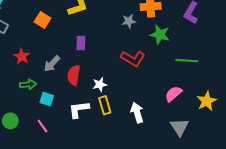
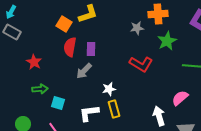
orange square: (43, 20) -> (64, 24), moved
green star: (160, 35) -> (167, 41), turned 30
gray arrow: (52, 64) -> (84, 71), moved
red semicircle: (74, 75) -> (70, 47), moved
white arrow: (137, 113) -> (159, 116), moved

